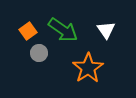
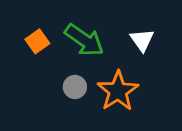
gray circle: (39, 53) -> (75, 87), moved

